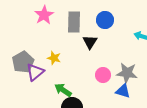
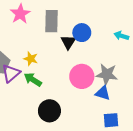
blue circle: (105, 20) -> (82, 33), moved
pink circle: (103, 75) -> (82, 76), size x1.5
green arrow: (63, 90) -> (33, 80), moved

